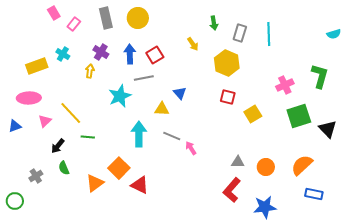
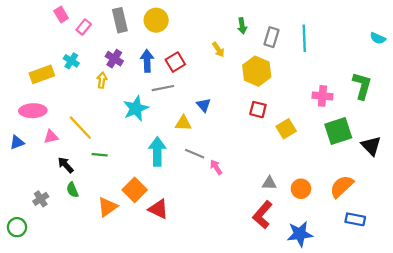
cyan semicircle: (334, 34) -> (378, 38), turned 40
pink cross: (285, 85) -> (322, 96), turned 30
pink triangle: (45, 121) -> (51, 137), turned 32
black arrow: (58, 146) -> (66, 165), turned 98

